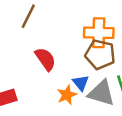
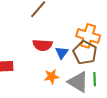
red semicircle: (45, 59) -> (43, 45), turned 114
blue triangle: (81, 83) -> (62, 53), moved

